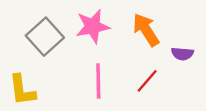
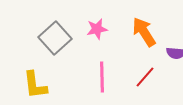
pink star: (93, 26) -> (97, 29), size x0.7

